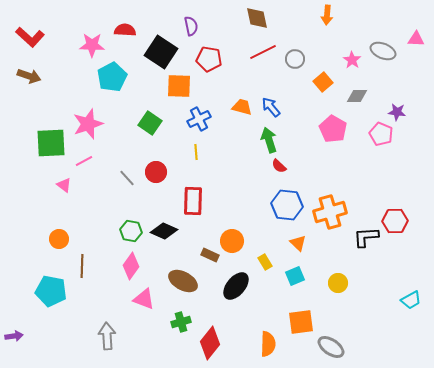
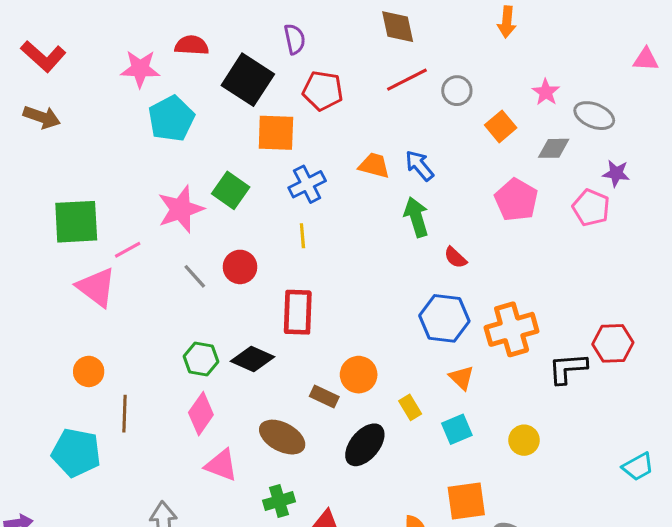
gray ellipse: (383, 51) -> (594, 116), moved
pink star: (88, 124) -> (181, 209), moved
red semicircle: (279, 166) -> (455, 258), moved
pink triangle: (64, 185) -> (96, 287), size x1.8

